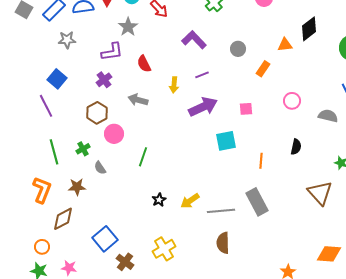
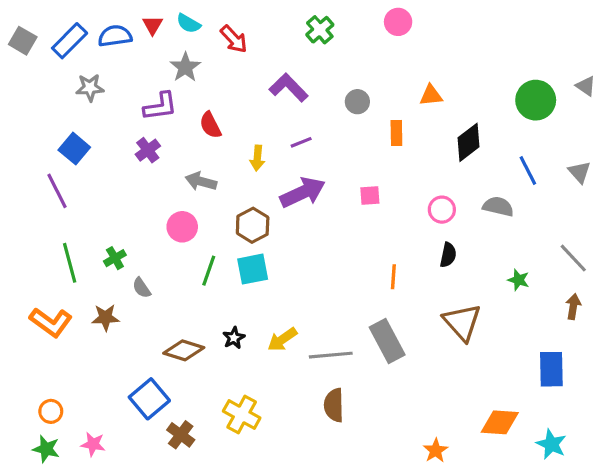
black diamond: (309, 29) -> (468, 142), moved
orange rectangle: (263, 69) -> (396, 133), turned -35
pink circle: (292, 101) -> (442, 210), moved
brown hexagon: (97, 113) -> (253, 225), moved
pink circle: (114, 134) -> (182, 227), moved
cyan square: (226, 141) -> (253, 269), moved
orange L-shape: (42, 190) -> (51, 322), turned 104
brown triangle: (320, 193) -> (462, 322), moved
brown diamond: (63, 219) -> (184, 350), moved, turned 45
yellow cross: (164, 249) -> (242, 415), turned -30

